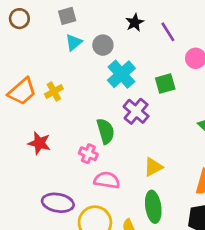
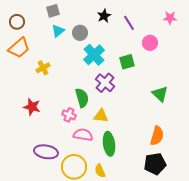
brown circle: (19, 19) -> (17, 22), moved
orange trapezoid: (22, 91) -> (19, 48), moved
yellow triangle: (153, 167) -> (101, 116), moved, turned 35
green ellipse: (153, 207) -> (109, 144), moved

